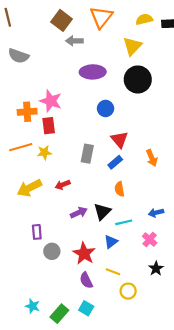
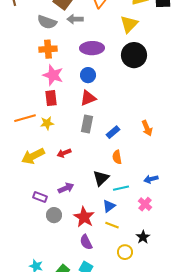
gray semicircle: (19, 56) -> (47, 22), moved
blue circle: (106, 108) -> (88, 75), moved
orange cross: (27, 112) -> (48, 49), moved
red triangle: (119, 140) -> (88, 98), moved, turned 48
purple arrow: (79, 213) -> (66, 188), moved
purple rectangle: (37, 232) -> (40, 197), turned -64
black star: (156, 269) -> (143, 237), moved
yellow line: (113, 272) -> (112, 225), moved

